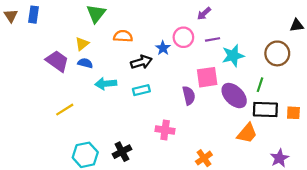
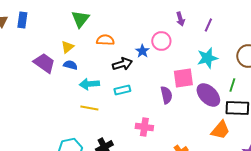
purple arrow: (204, 14) -> (180, 19), turned -64
purple line: (213, 39) -> (208, 25), moved, turned -56
yellow line: (65, 110) -> (89, 108), moved, turned 42

